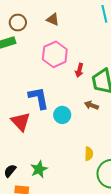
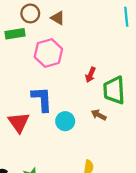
brown triangle: (53, 19) -> (58, 18), moved
pink hexagon: (55, 54) -> (48, 53), moved

